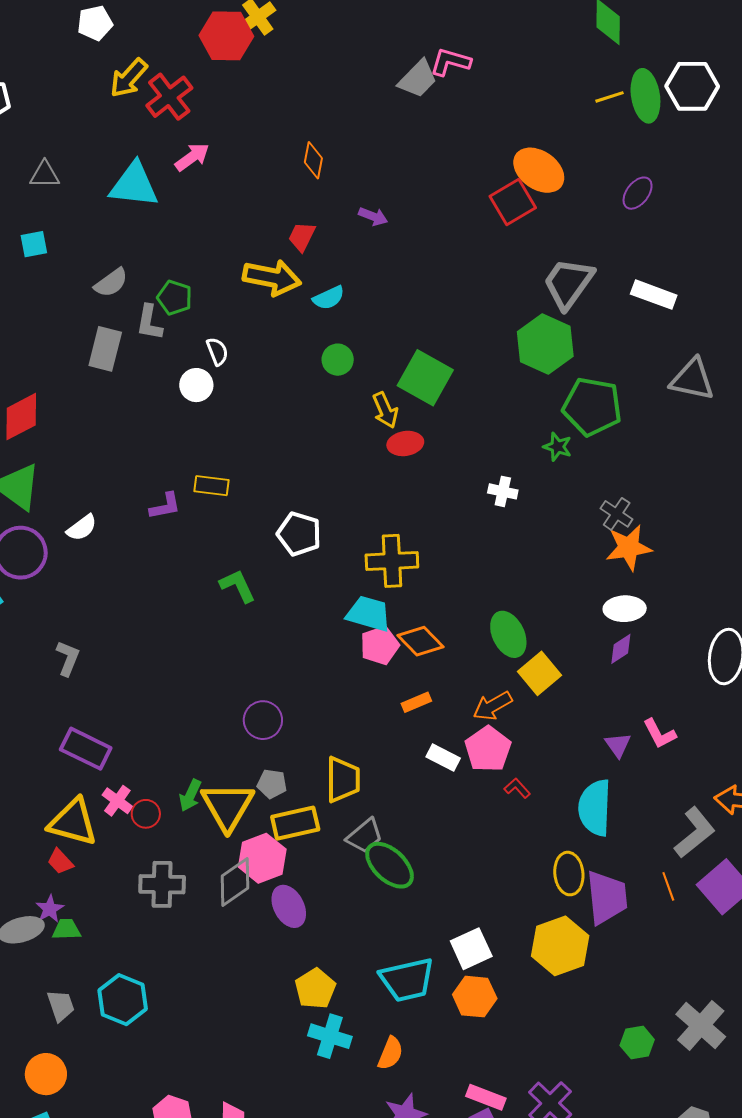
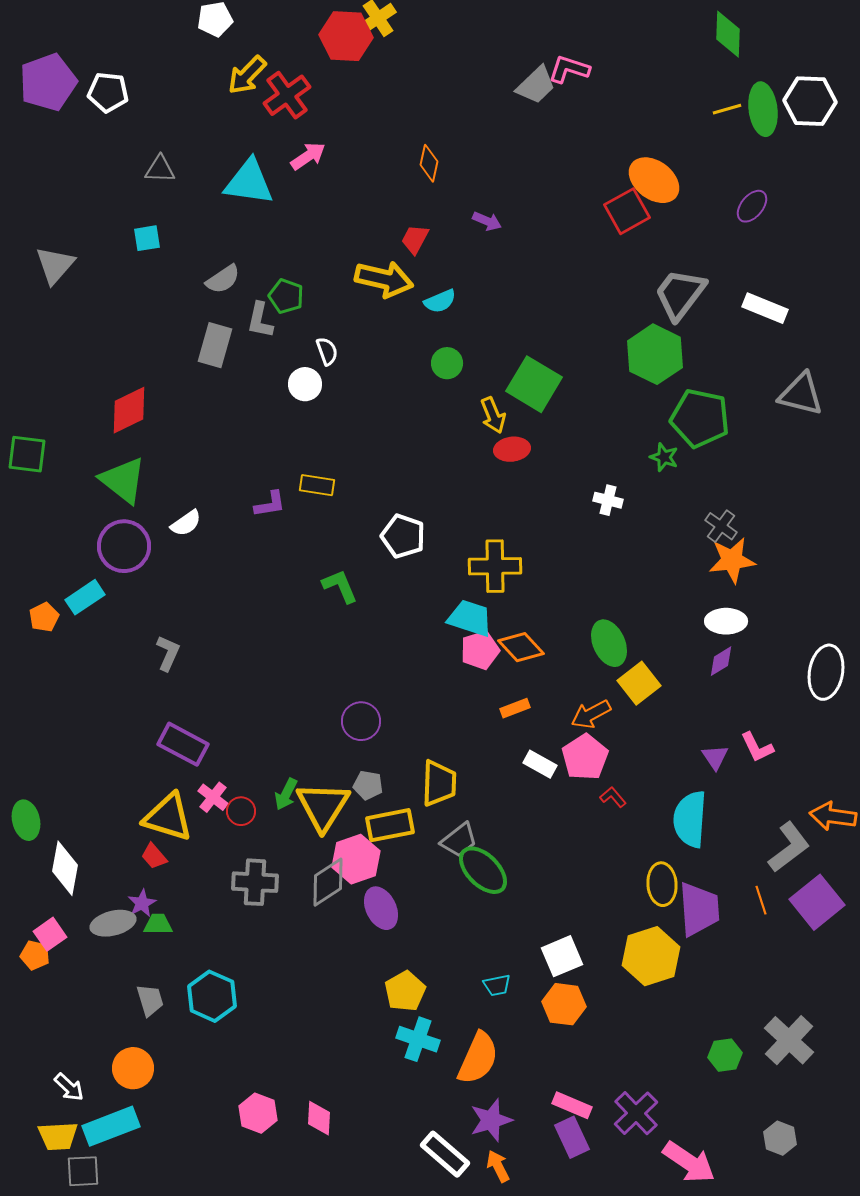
cyan trapezoid: (407, 980) -> (497, 985), size x0.5
orange semicircle: (390, 1053) -> (478, 1058), size x1.6

